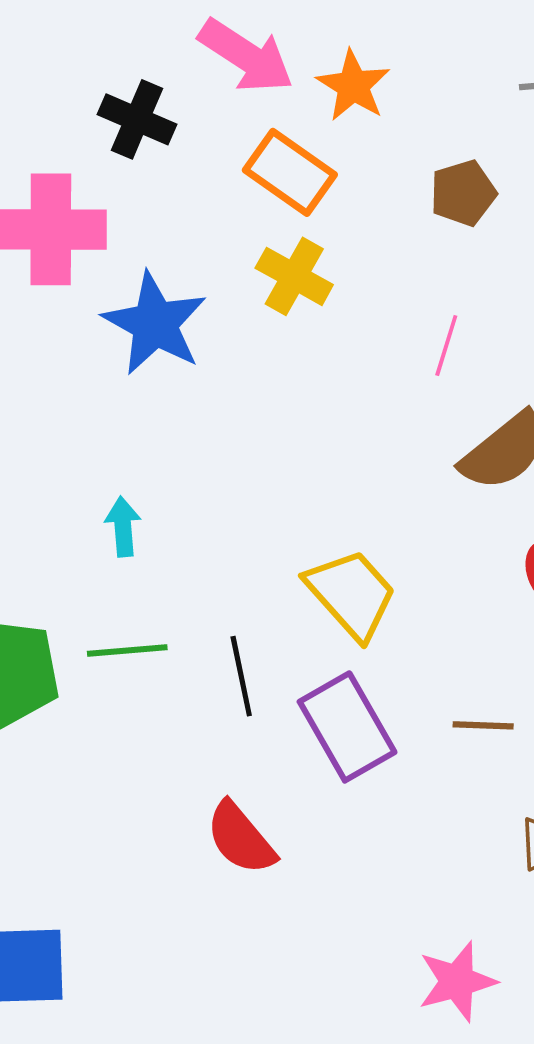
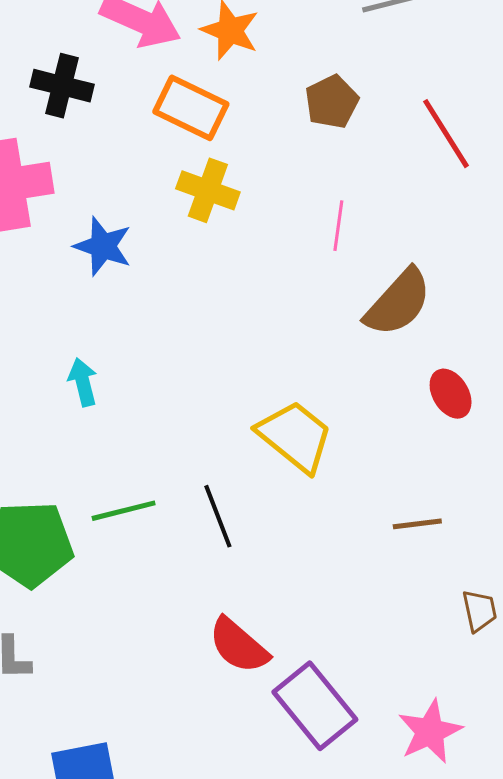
blue star: (155, 324) -> (103, 246), size x0.7
cyan arrow: (123, 527) -> (83, 382), moved
purple rectangle: (347, 727) -> (315, 706), moved

